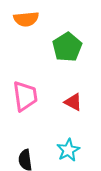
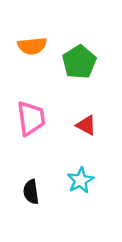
orange semicircle: (26, 19) -> (32, 46), moved

